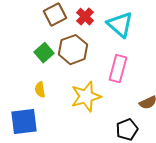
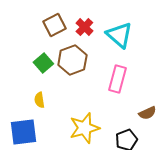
yellow star: (86, 97) -> (84, 128), moved

